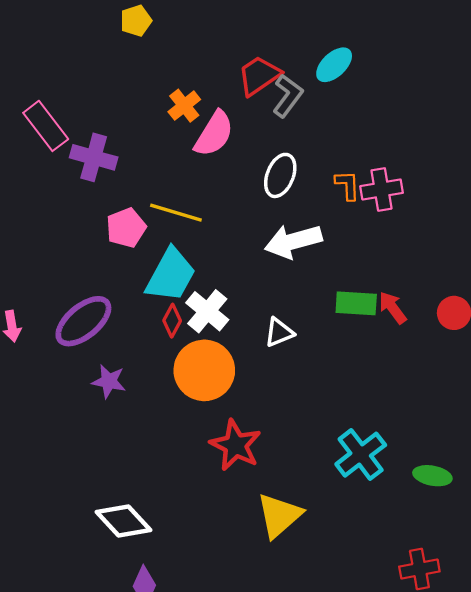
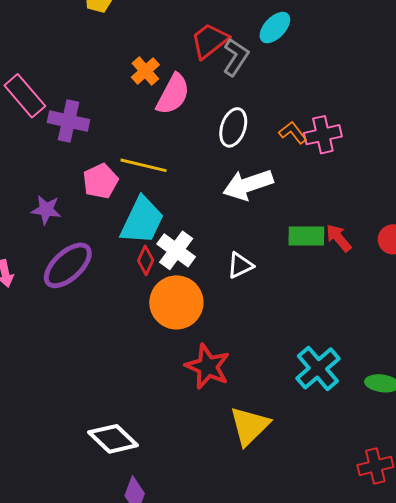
orange L-shape: (347, 185) -> (293, 133), turned -32
purple star: (109, 381) -> (46, 210), moved

